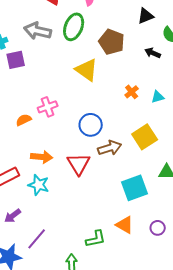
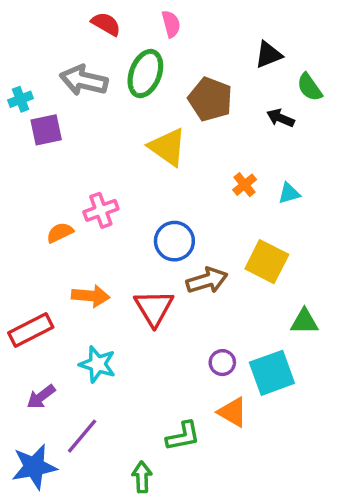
yellow square: (145, 137) -> (267, 262), turned -30
cyan star: (39, 185) -> (97, 364), moved
cyan square: (135, 188) -> (272, 373), moved
purple circle: (158, 228) -> (222, 363), moved

